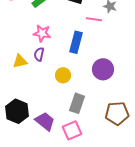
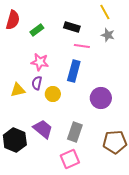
pink line: (94, 19) -> (82, 46), moved
yellow circle: (63, 75) -> (53, 94), moved
purple trapezoid: (45, 121) -> (43, 129), moved

